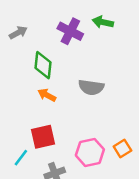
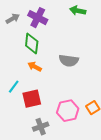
purple cross: (70, 31) -> (38, 18), moved
cyan line: (21, 158) -> (14, 87), moved

